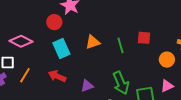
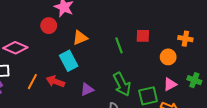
orange triangle: (93, 42) -> (80, 38), moved
cyan rectangle: (61, 48) -> (69, 61), moved
orange line: (25, 75) -> (32, 82), moved

